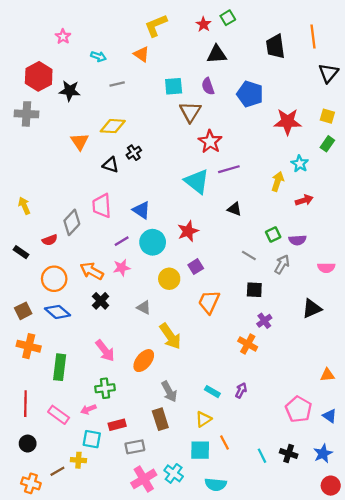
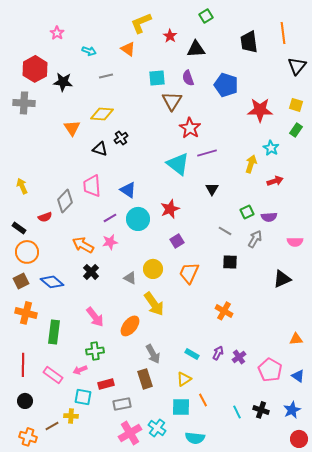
red star: (203, 24) -> (170, 36), moved
black triangle: (234, 209) -> (212, 189), turned 40
orange circle: (54, 279) -> (27, 252), moved
yellow circle: (169, 279) -> (153, 269), moved
purple cross: (264, 321) -> (239, 357), moved

